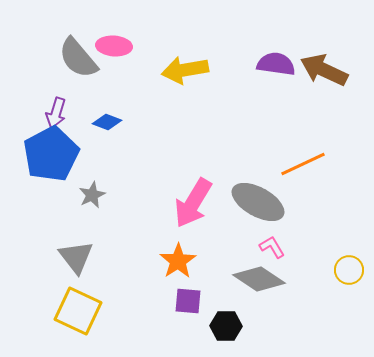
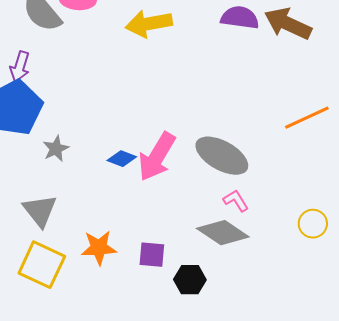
blue diamond: (107, 122) -> (122, 159), moved
orange line: (303, 164) -> (307, 118), moved
orange star: (178, 261) -> (99, 248), moved, turned 30

